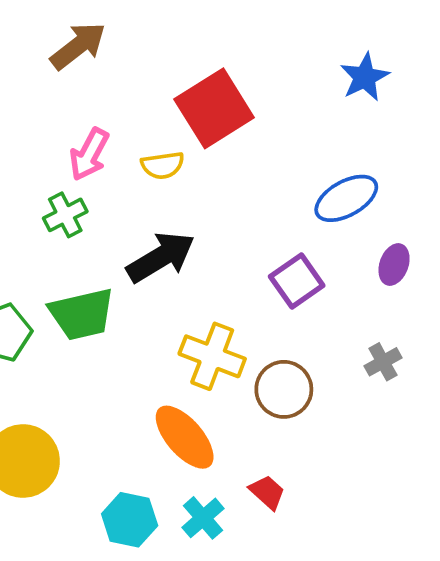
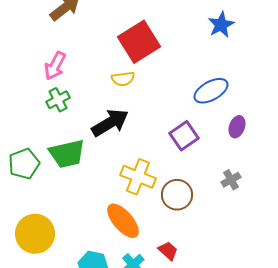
pink arrow: (89, 154) -> (55, 66), moved
yellow semicircle: (163, 165) -> (123, 79), moved

